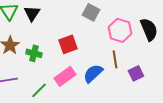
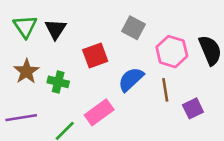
red square: (68, 44) -> (95, 56), moved
blue semicircle: (93, 73) -> (131, 79), moved

